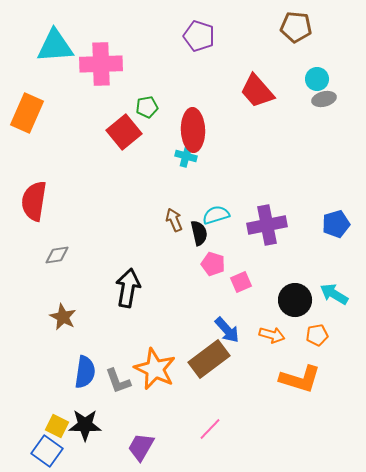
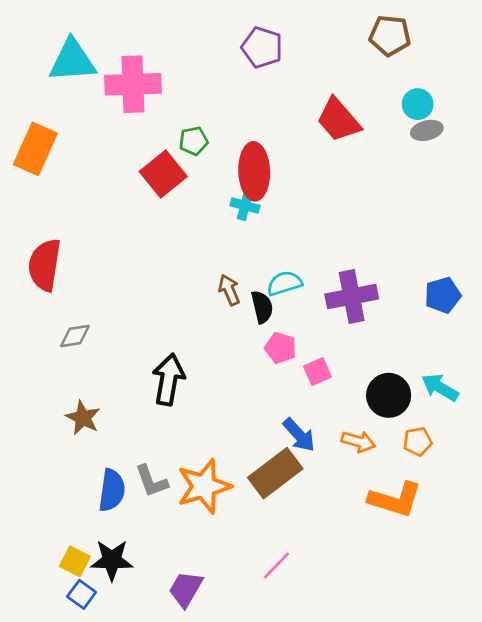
orange star: (155, 369) -> (204, 486), turned 30
gray L-shape: (118, 381) -> (151, 481), moved
blue square: (47, 451) -> (82, 594), moved, size x0.7

